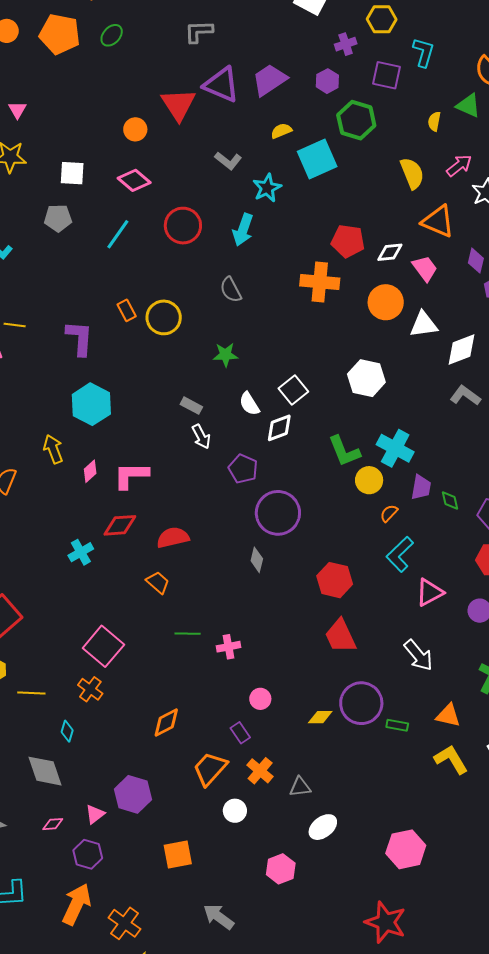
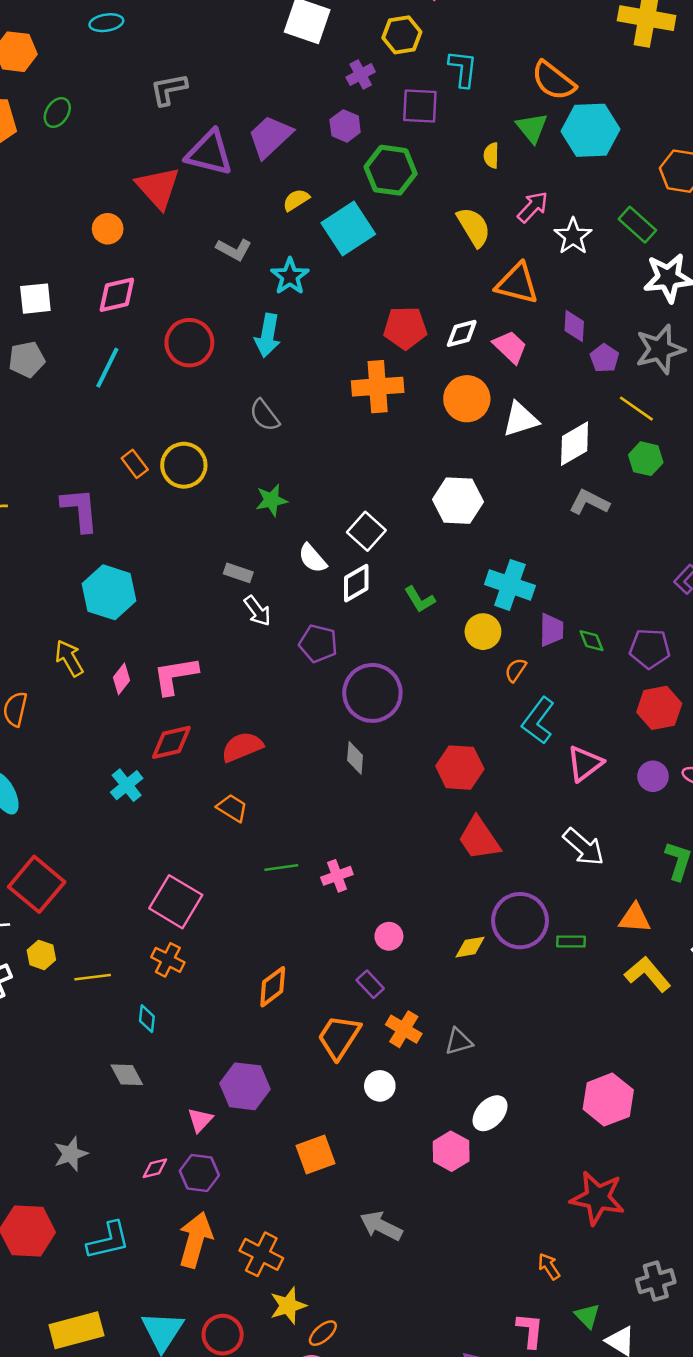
green triangle: (468, 106) -> (532, 128), turned 36
pink diamond: (134, 180) -> (117, 295), turned -44
green L-shape: (344, 451) -> (420, 599), moved, size x0.7
gray diamond: (45, 771) -> (127, 1075), size x0.7
pink diamond: (53, 824) -> (155, 1168), moved
white ellipse: (323, 827) -> (490, 1113), moved

